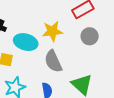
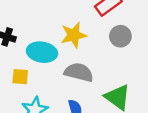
gray semicircle: (53, 61) -> (79, 72), turned 135

